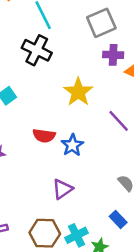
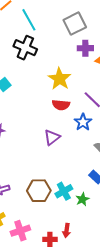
red semicircle: (44, 136) -> (61, 105), moved
blue star: (72, 145) -> (83, 122), moved
purple triangle: (62, 189) -> (52, 137), moved

